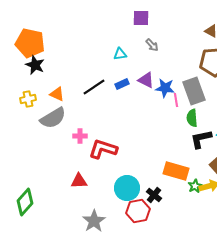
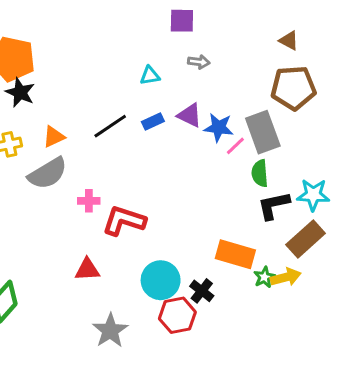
gray arrow: (152, 45) -> (199, 62), turned -40
orange triangle: (57, 94) -> (54, 137), turned -49
pink line: (176, 100) -> (235, 146), turned 56

